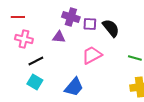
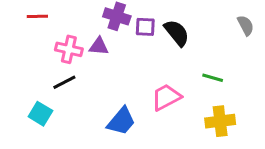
pink cross: (24, 39) -> (69, 49), moved
pink trapezoid: (92, 55) -> (166, 97), moved
cyan square: (35, 82) -> (40, 114), moved

